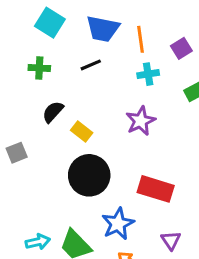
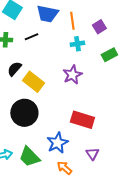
black line: (91, 65) -> (31, 37), moved
yellow rectangle: (82, 131) -> (33, 82), size x1.5
black circle: (89, 175) -> (24, 113), moved

